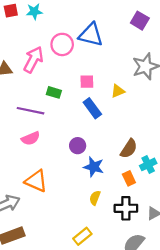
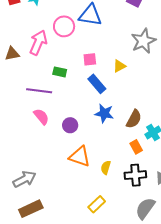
pink semicircle: (31, 138) -> (41, 117), turned -102
purple circle: (78, 146) -> (70, 125), moved
blue star: (94, 167) -> (104, 113), moved
orange triangle: (36, 181) -> (80, 157), moved

